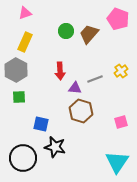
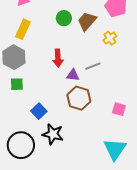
yellow cross: (121, 71) -> (110, 38), moved
pink square: (121, 122) -> (119, 109), turned 32
blue square: (41, 124) -> (39, 111), turned 35

